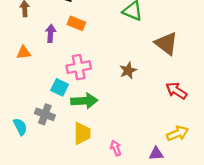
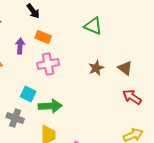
brown triangle: (166, 44) -> (125, 68), moved, size x0.7
pink cross: (79, 67) -> (48, 64), moved
brown star: (128, 70) -> (96, 68), moved

